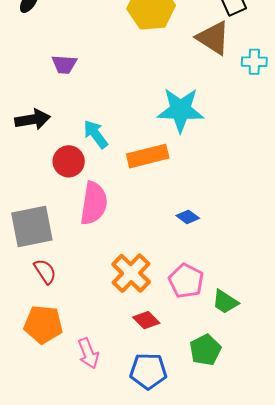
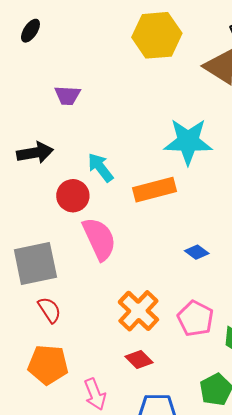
pink semicircle: (94, 203) -> (99, 239), turned -33
red diamond: (146, 320) -> (139, 359), moved

